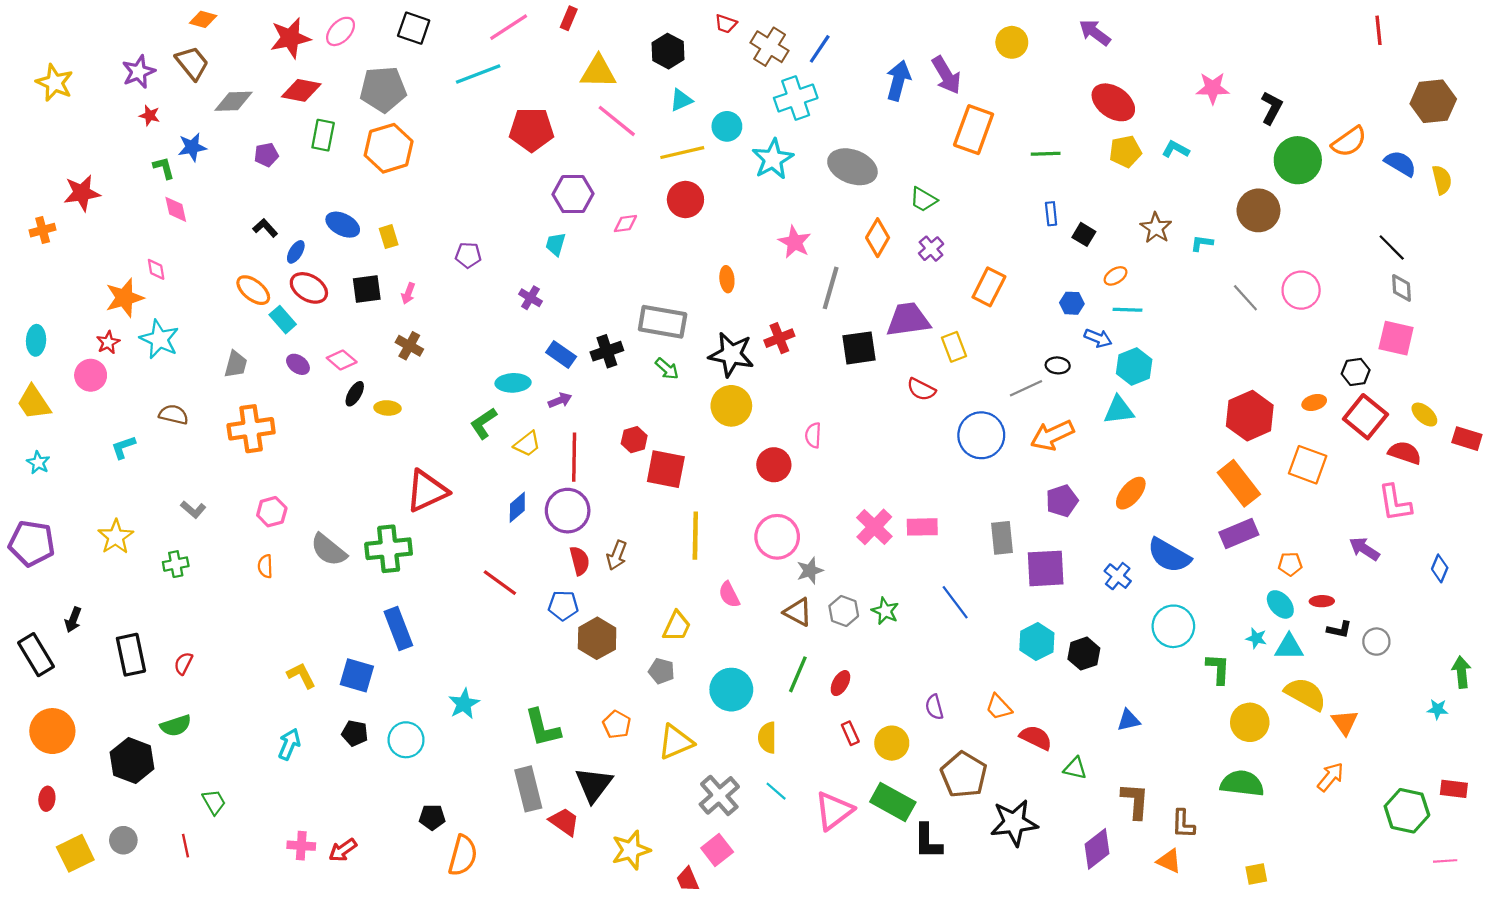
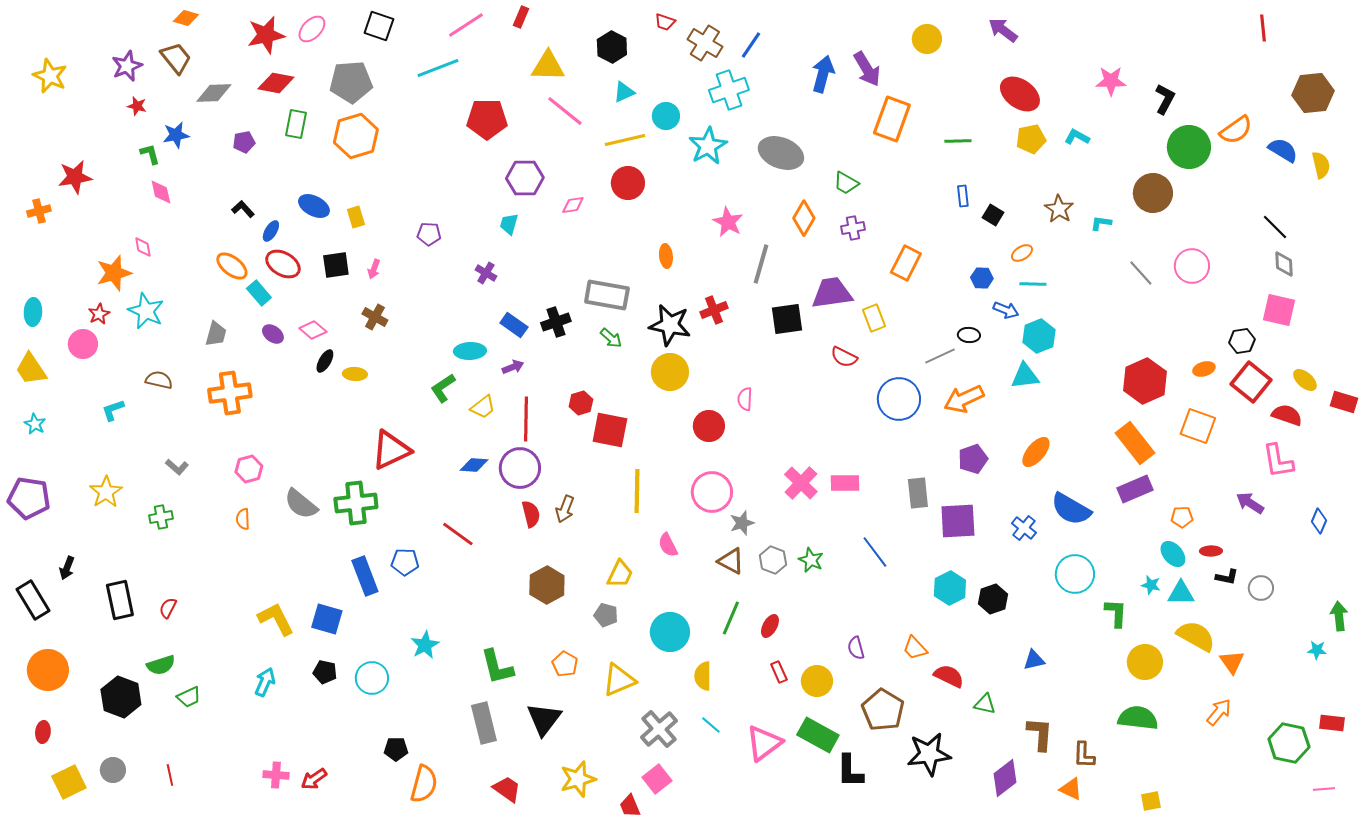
purple cross: (931, 249) -> (853, 228), turned 30
blue diamond: (517, 507) -> (474, 465), turned 44
blue pentagon: (563, 606) -> (405, 562), moved
yellow L-shape: (301, 675) -> (276, 619), size x1.4
green trapezoid: (214, 802) -> (189, 697), moved, turned 95
red trapezoid: (564, 822) -> (507, 789), moved

